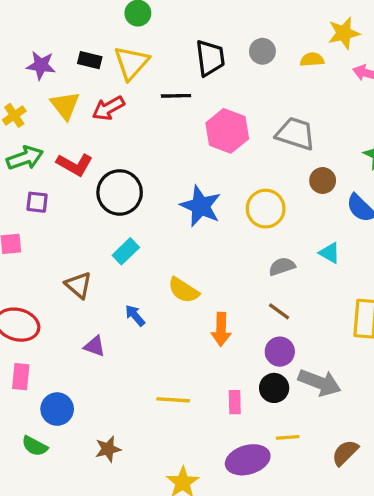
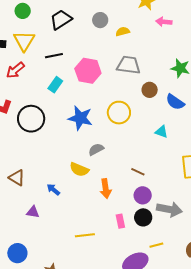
black trapezoid: (210, 58) -> (61, 20), moved, turned -105
yellow semicircle: (312, 59) -> (123, 32), moved
cyan rectangle: (126, 251) -> (55, 85), moved
gray semicircle: (282, 266) -> (96, 149), moved
pink rectangle: (235, 402) -> (120, 221), moved

